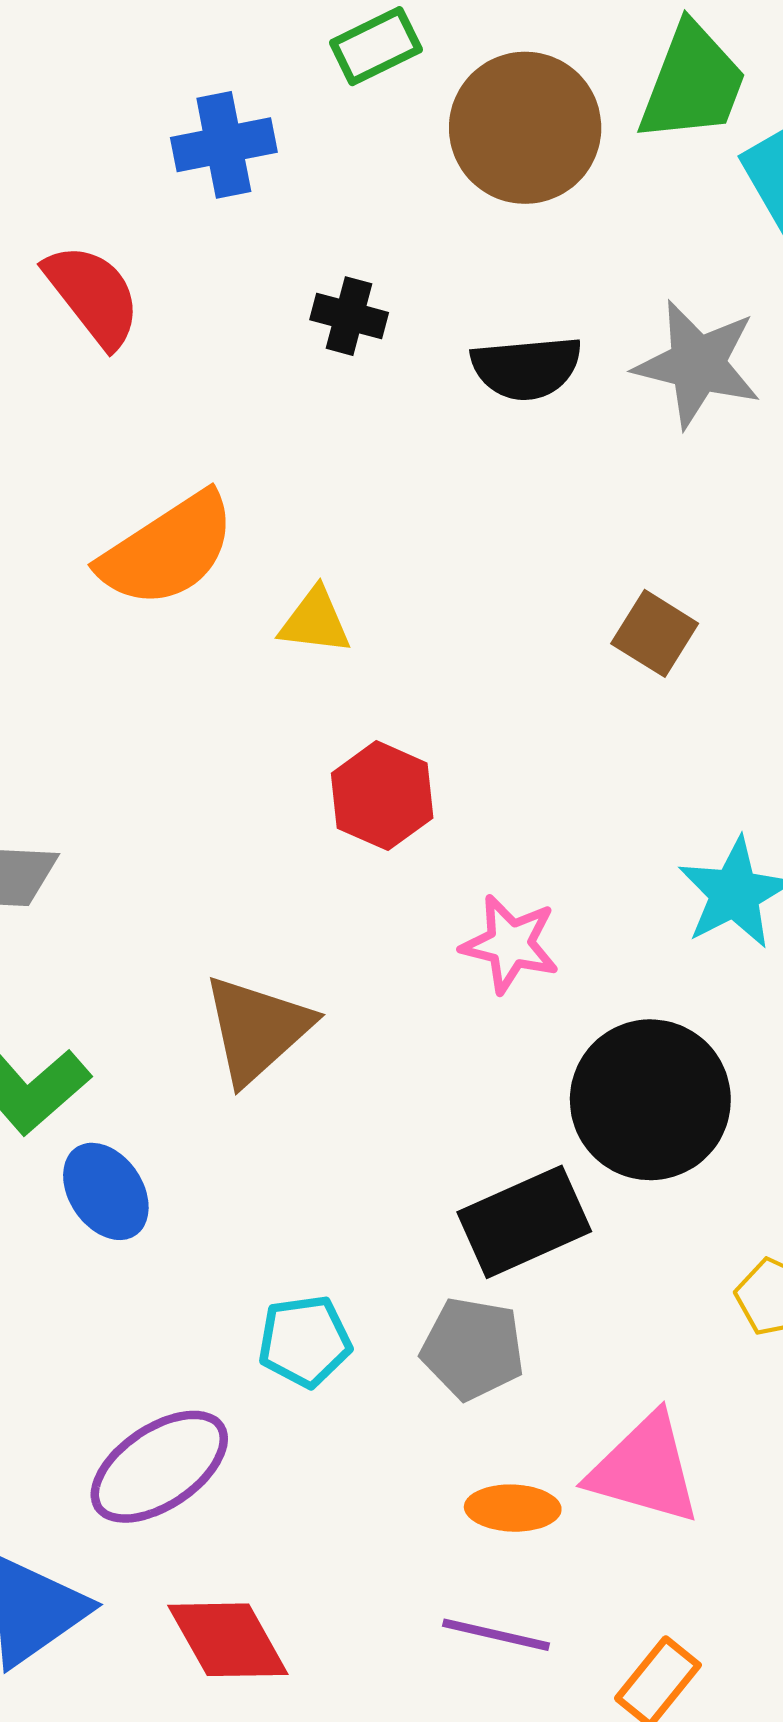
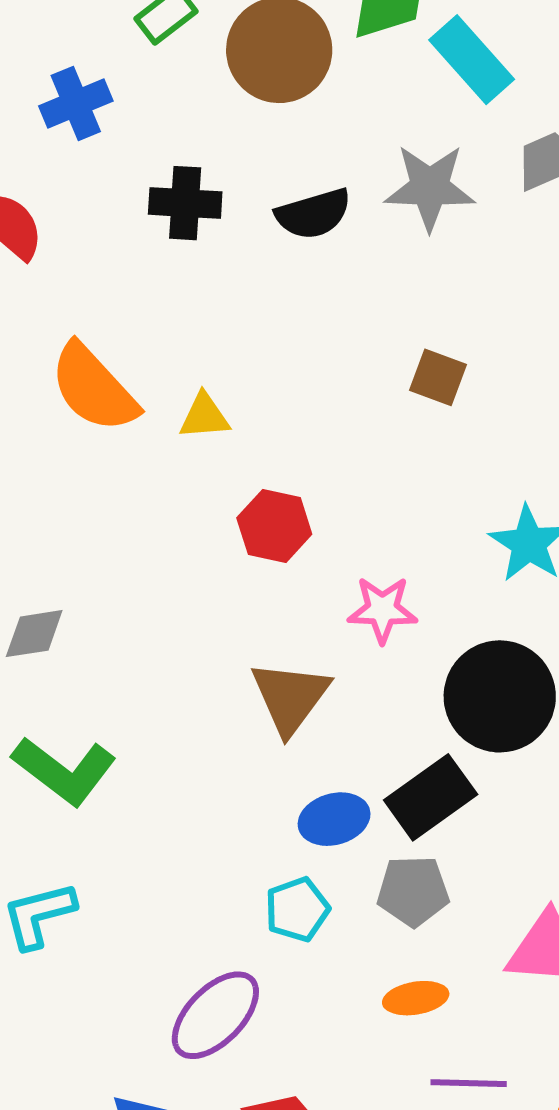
black cross: (349, 316) -> (185, 203), size x1.4
orange semicircle: (168, 550) -> (94, 388), turned 92
brown triangle: (257, 1029) -> (290, 697), moved
blue ellipse: (106, 1191) -> (334, 819), moved, turned -60
orange ellipse: (513, 1508) -> (416, 998), moved

